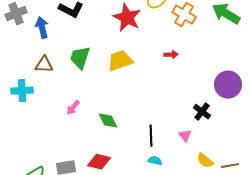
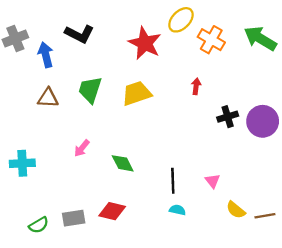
red arrow: (171, 55) -> (196, 86), turned -80
cyan cross: (22, 91) -> (22, 163), moved
black cross: (202, 112) -> (228, 117), moved, turned 36

